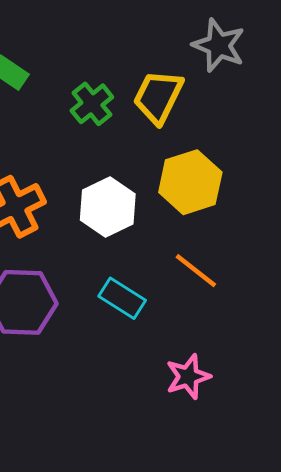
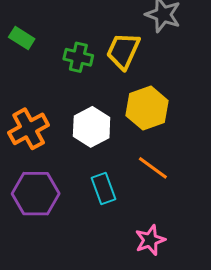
green cross: (92, 104) -> (78, 57), turned -36
cyan rectangle: (122, 298) -> (103, 188), turned 40

